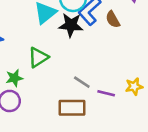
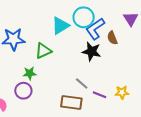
black star: (71, 25) -> (92, 52), moved
green triangle: (38, 57) -> (43, 51), moved

